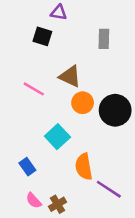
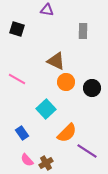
black square: (42, 36) -> (17, 29), moved
pink line: (34, 89) -> (17, 79), moved
black circle: (115, 110) -> (92, 88), size x0.7
orange semicircle: (84, 167) -> (67, 133), turned -125

